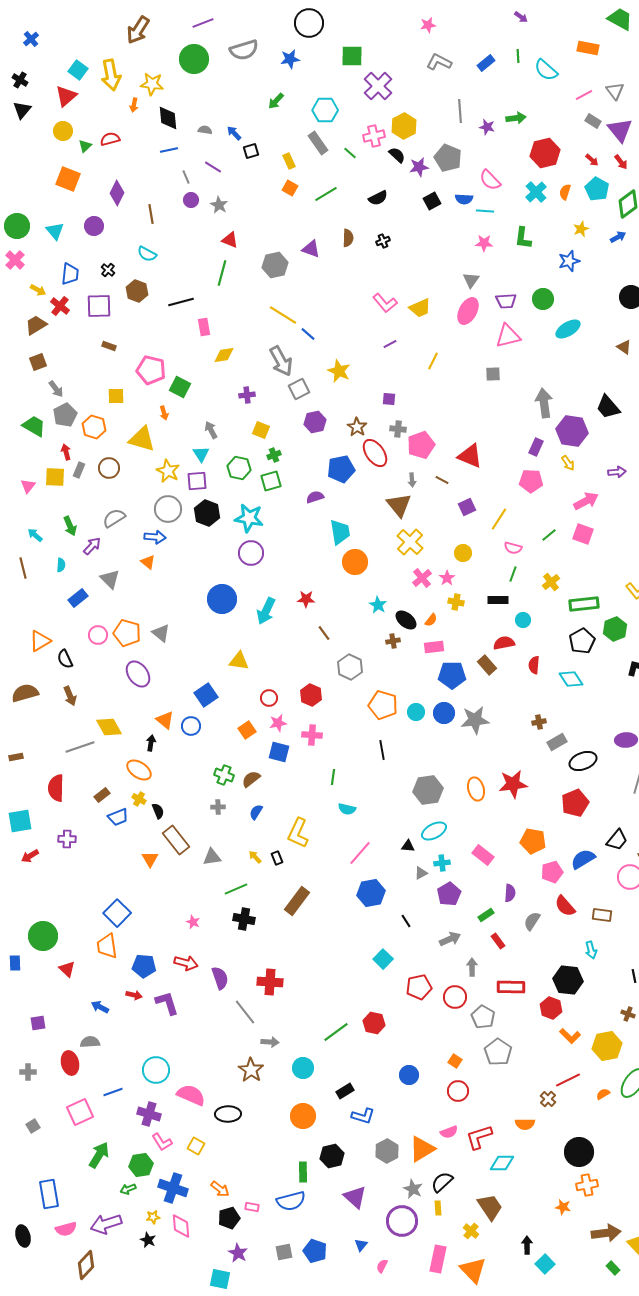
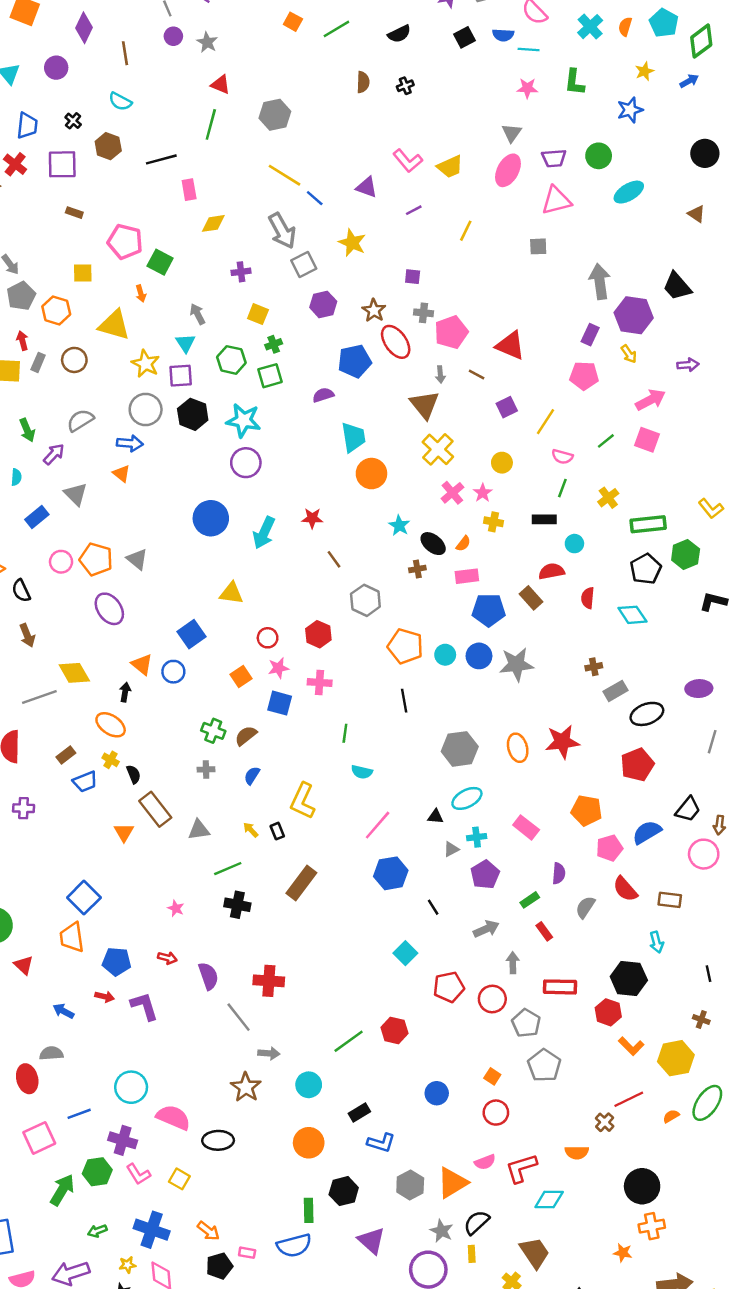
purple triangle: (311, 249) -> (367, 187), moved
red arrow: (186, 963) -> (167, 958), size x0.7
green hexagon: (141, 1165) -> (97, 1172), moved

